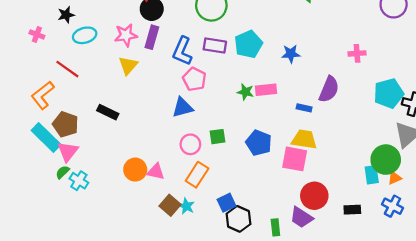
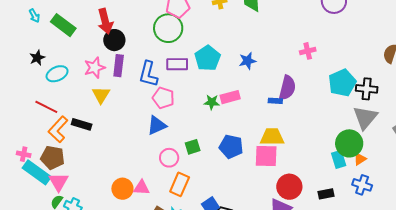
pink cross: (37, 34) -> (24, 154), moved
orange L-shape: (43, 95) -> (58, 129), moved
blue rectangle: (304, 108) -> (275, 101), moved
black rectangle: (108, 112) -> (82, 124), moved

